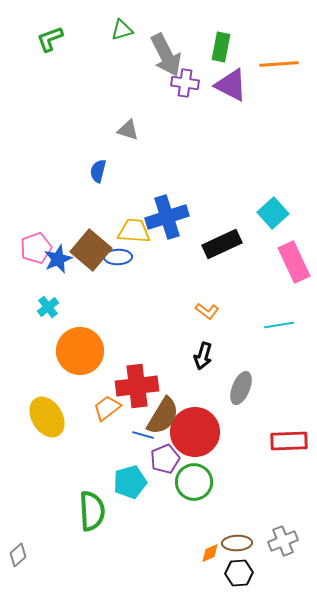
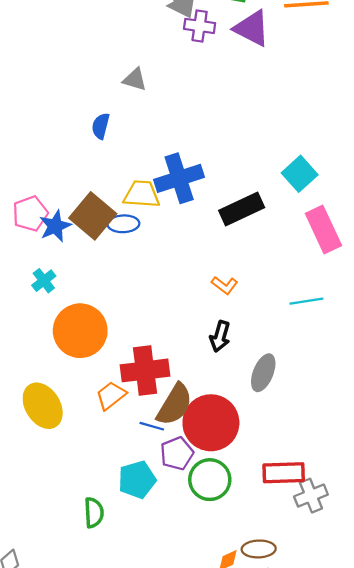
red rectangle: (289, 441) -> (284, 473), moved
green semicircle: (92, 511) -> (94, 513), size x0.7
gray cross: (283, 541) -> (311, 496), moved

